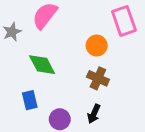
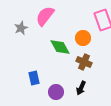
green diamond: (42, 65) -> (60, 47), moved

